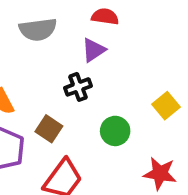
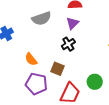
green circle: (115, 131) -> (95, 82), moved

